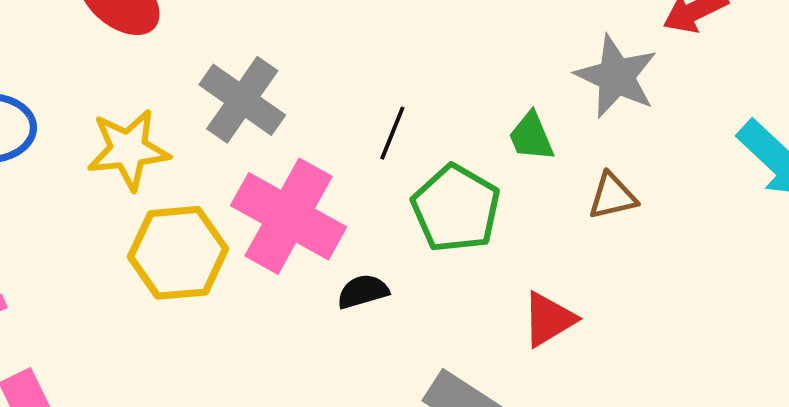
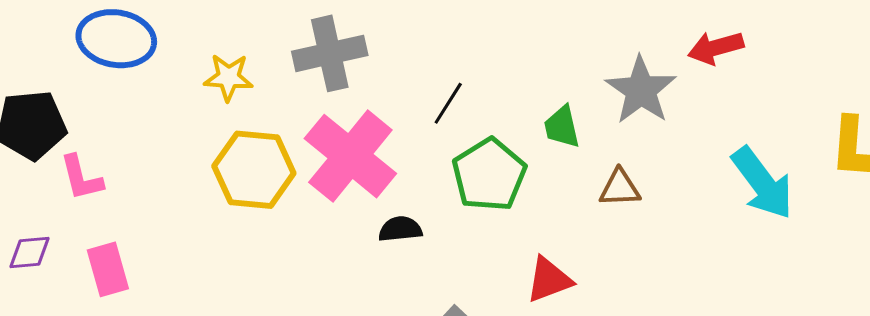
gray cross: (242, 100) -> (330, 53), turned 32
yellow star: (128, 150) -> (228, 77), size x0.7

